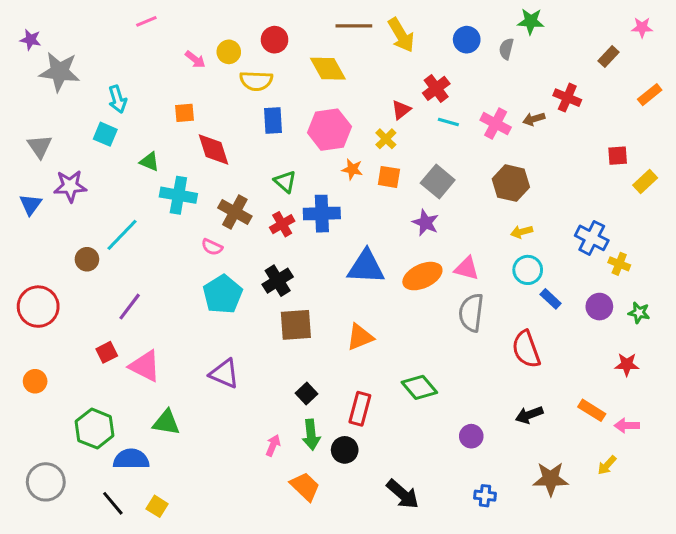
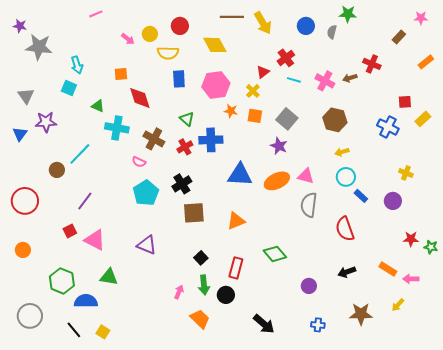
blue cross: (592, 238) -> (388, 127), moved
green star: (639, 313) -> (431, 247), moved

